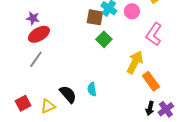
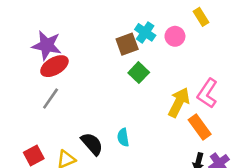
brown square: (95, 17) -> (127, 44), turned -30
purple star: (33, 18) -> (47, 45), size x1.6
pink L-shape: (154, 34) -> (207, 93), moved

